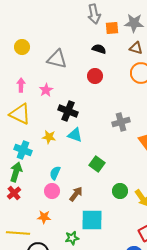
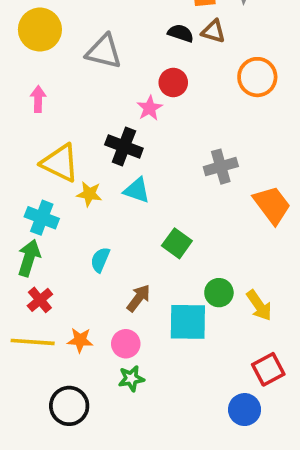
yellow circle: (22, 47) -> (40, 30), size x1.5
brown triangle: (136, 48) -> (213, 31), moved
pink star: (46, 90) -> (150, 108), moved
yellow triangle: (20, 114) -> (60, 163), moved
pink circle: (52, 191) -> (126, 344), moved
red cross: (14, 193) -> (40, 300), moved
cyan square: (92, 220) -> (188, 322), moved
yellow line: (18, 233) -> (33, 342), moved

